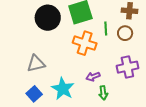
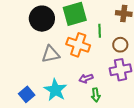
brown circle: (125, 33) -> (120, 45), moved
gray triangle: (36, 64) -> (51, 54), moved

